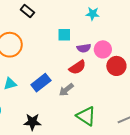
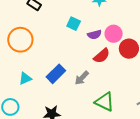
cyan square: (64, 35) -> (74, 24), turned 32
red semicircle: (77, 67) -> (102, 56), moved

